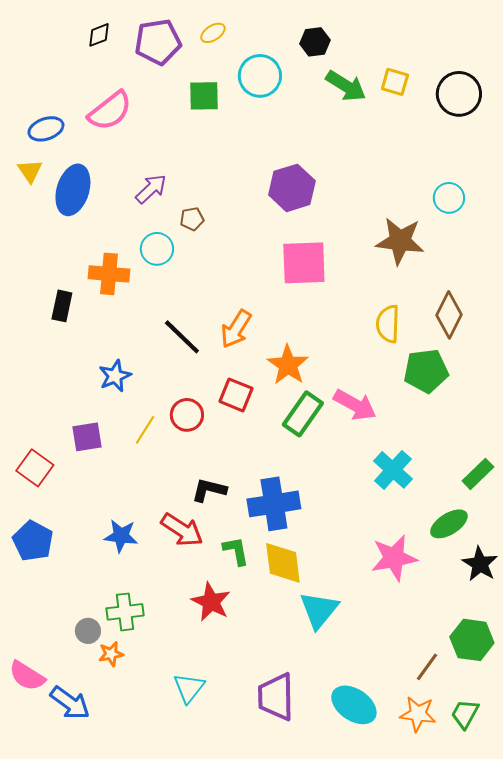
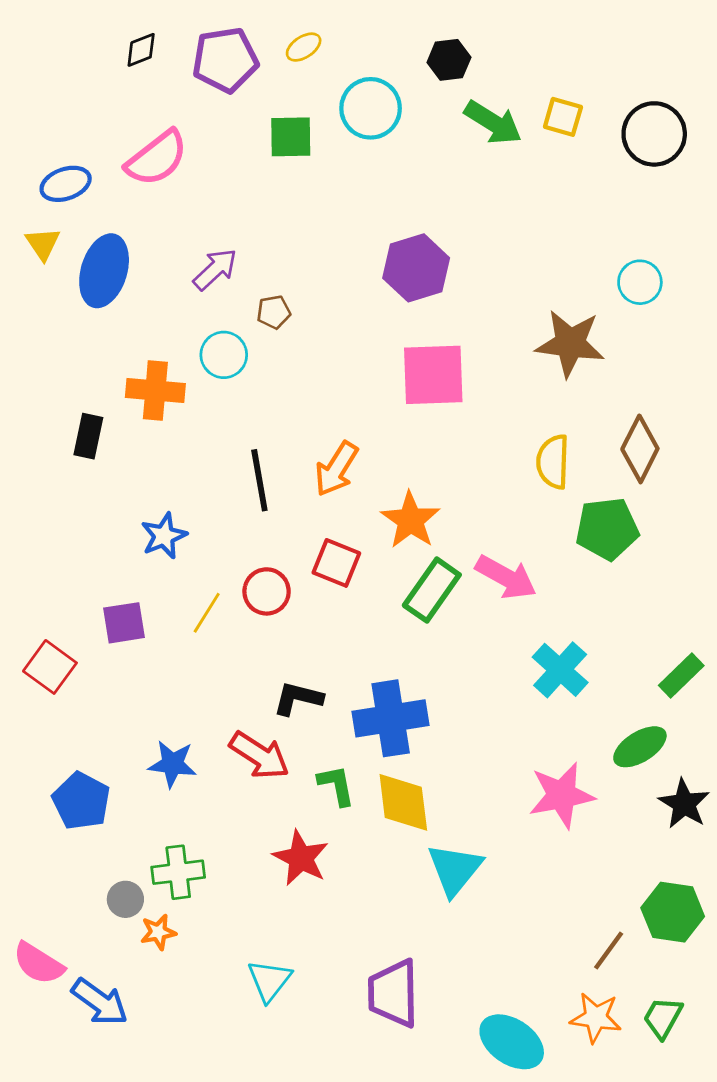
black line: (182, 337) -> (259, 480), turned 36
blue pentagon: (33, 541) -> (81, 801), moved
cyan ellipse: (354, 705) -> (512, 1042), moved

